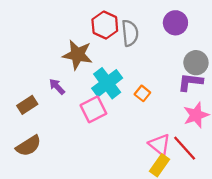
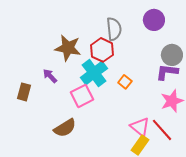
red hexagon: (105, 25) -> (102, 50), moved
brown rectangle: (27, 105) -> (24, 92), turned -42
brown semicircle: (28, 146) -> (65, 128), moved

